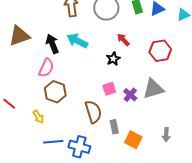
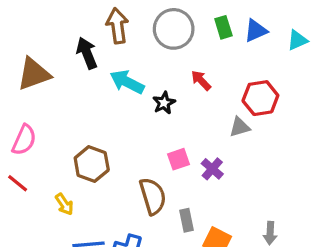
black arrow: (52, 44) -> (87, 53), moved
black star: (113, 59) -> (164, 103), moved
pink semicircle: (46, 68) -> (24, 140), moved
gray triangle: (153, 89) -> (240, 127), moved, size x0.6

